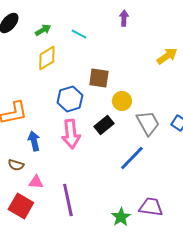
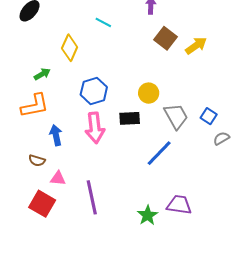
green arrow: (43, 30) -> (42, 74), moved
yellow diamond: (47, 58) -> (70, 48), turned -35
brown square: (99, 78) -> (165, 38), moved, turned 30
black rectangle: (104, 125) -> (130, 118), turned 36

